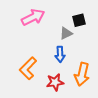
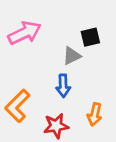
orange arrow: (82, 74) -> (95, 114), size x0.7

